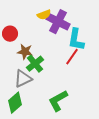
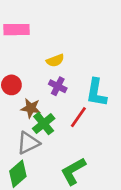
purple cross: (58, 22) -> (58, 86), moved, size x0.6
red line: (72, 57) -> (78, 117), moved

